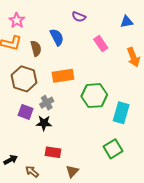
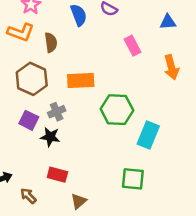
blue semicircle: (57, 37) -> (79, 15), moved
green square: (113, 149) -> (133, 179), turned 30

